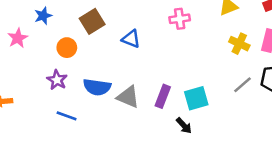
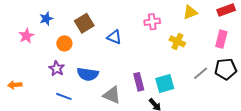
yellow cross: (239, 44) -> (177, 41), moved
purple rectangle: (163, 96) -> (139, 82), turned -36
gray triangle: (128, 97) -> (112, 95), moved

